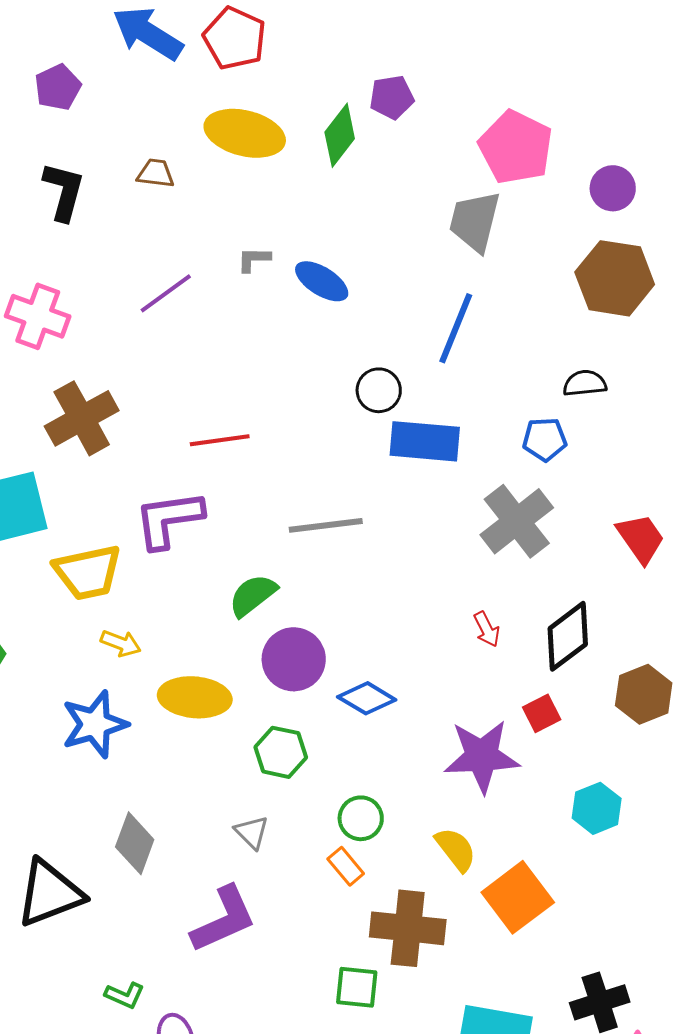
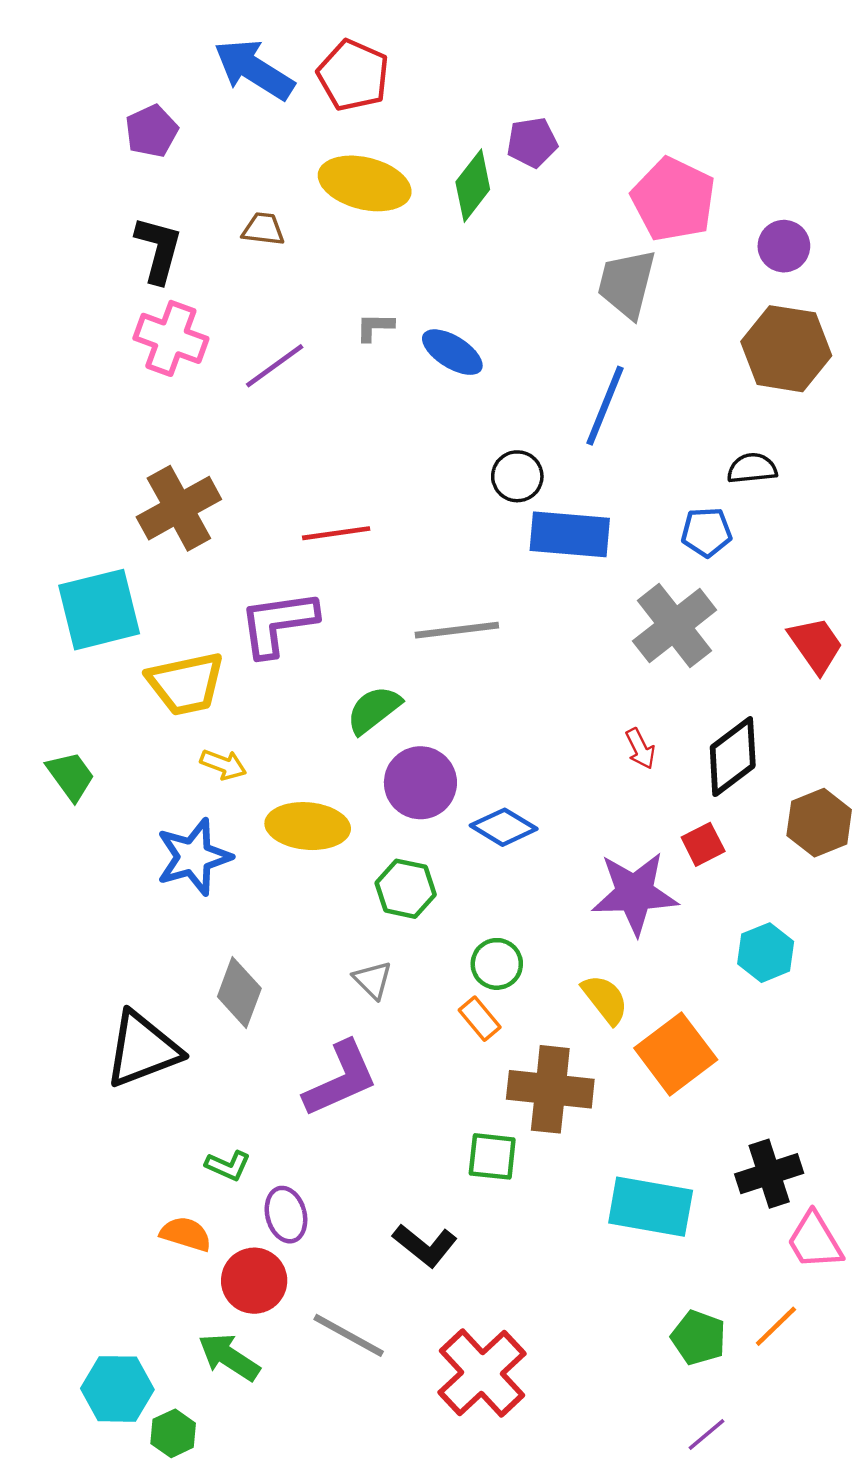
pink cross: (38, 316) -> (171, 338), moved

